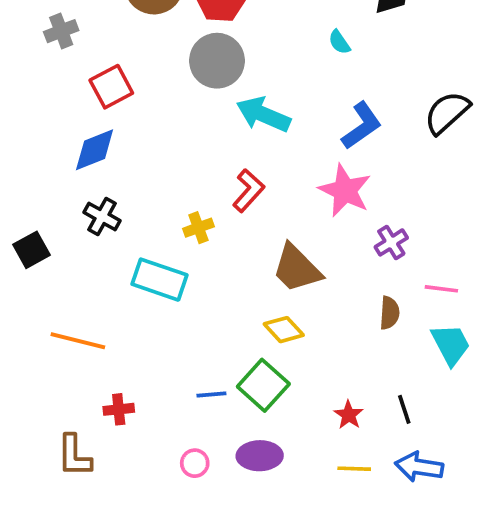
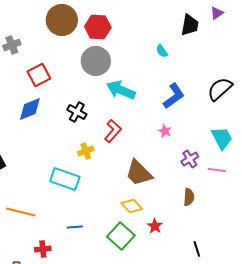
pink star: (345, 191) -> (165, 131), size x0.5
black cross: (102, 216) -> (77, 112), moved
pink line: (441, 289) -> (217, 170), moved
cyan trapezoid: (451, 344) -> (222, 138), moved
blue line: (211, 395) -> (75, 227), moved
red star: (349, 415) -> (155, 226), moved

